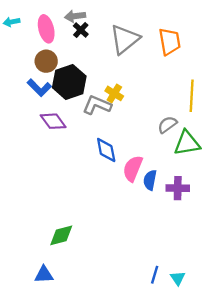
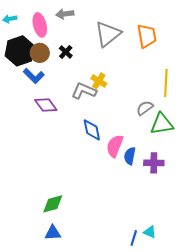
black cross: (81, 30) -> (66, 52), moved
black hexagon: (69, 82) -> (20, 51), moved
blue triangle: (44, 275) -> (53, 233), moved
cyan triangle: (178, 278) -> (150, 232), moved, turned -32

